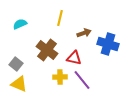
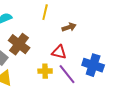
blue cross: (108, 44) -> (93, 65), moved
brown cross: (47, 50) -> (19, 44), moved

